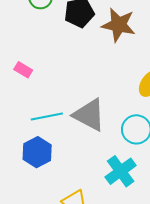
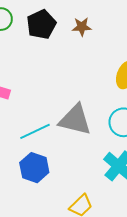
brown star: (119, 25) -> (82, 27), size x0.6

